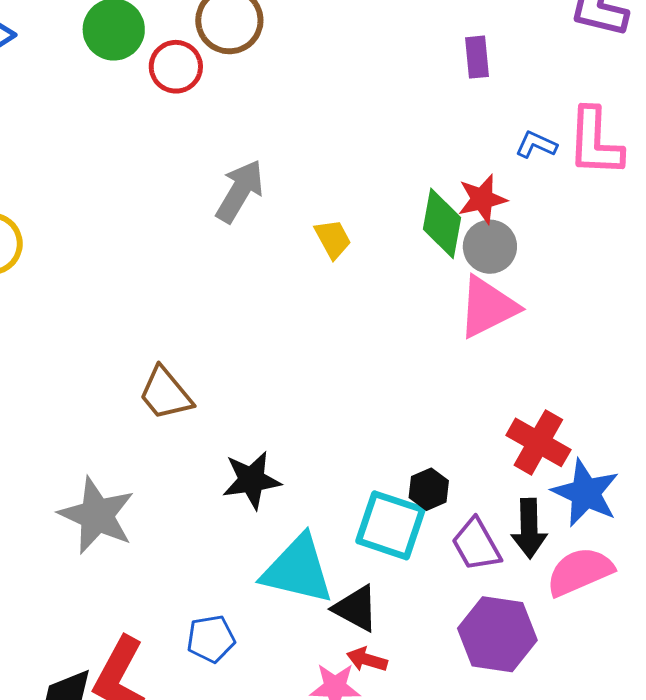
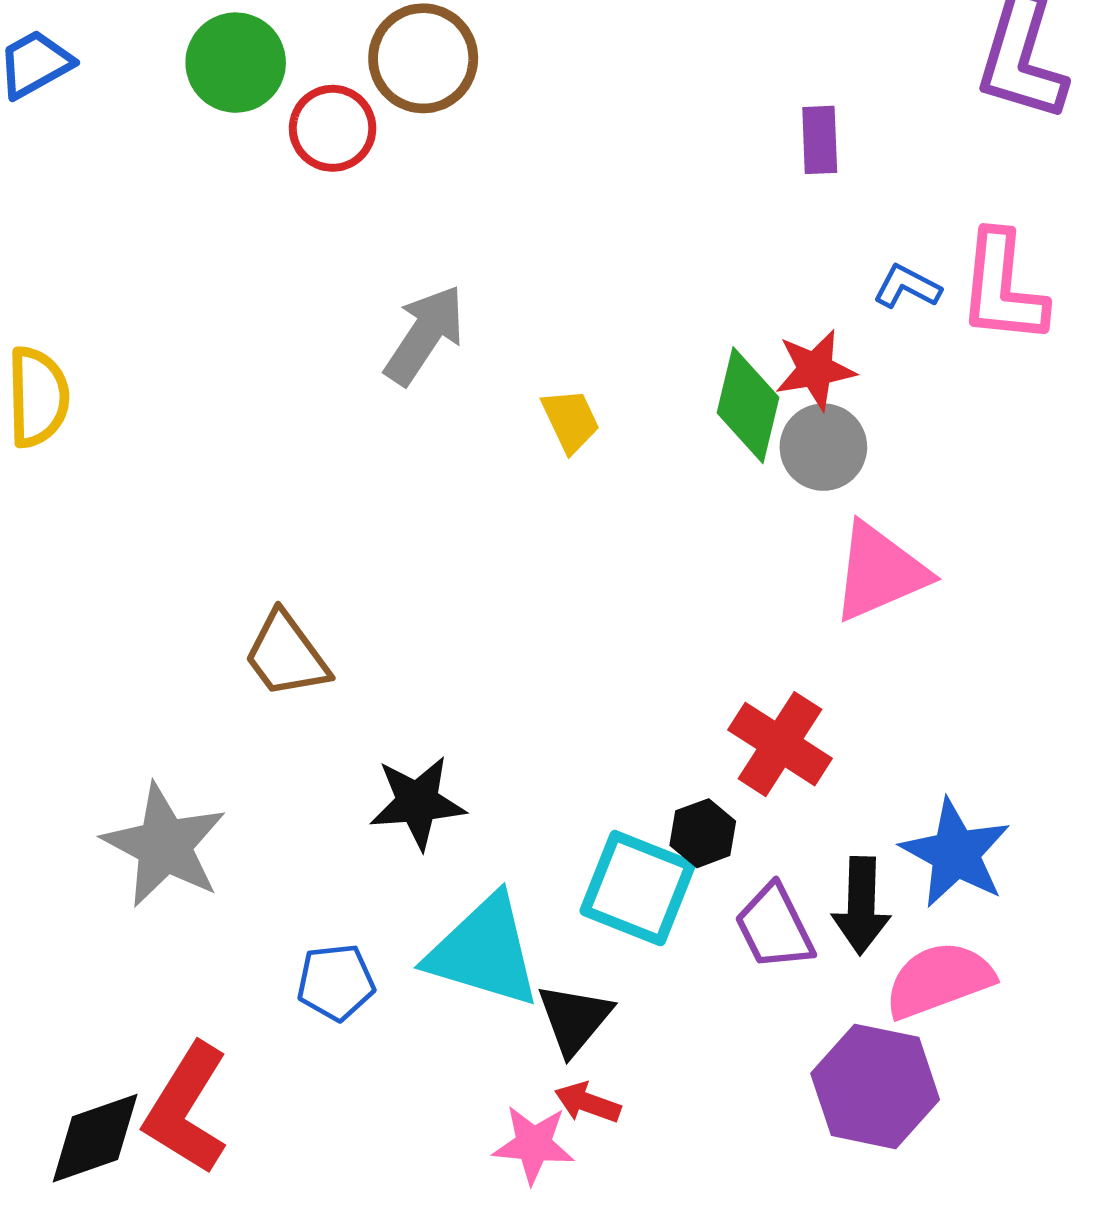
pink triangle: (488, 307) -> (880, 572), moved
red cross: (538, 442) -> (780, 744), moved
black triangle: (356, 608) -> (574, 1019), turned 38
purple hexagon: (497, 634) -> (875, 1086), moved
blue pentagon: (211, 639) -> (336, 982), moved

